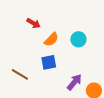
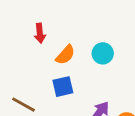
red arrow: (33, 23) -> (40, 33), turned 56

